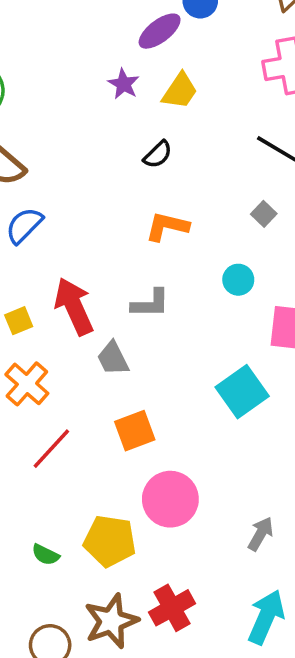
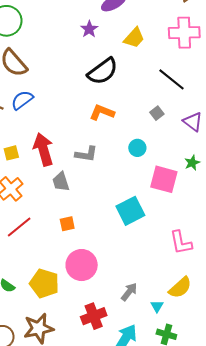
yellow trapezoid: (180, 91) -> (134, 38), moved
black semicircle: (158, 154) -> (103, 71), size x1.8
orange square: (135, 431) -> (67, 224), size x0.7
red cross: (172, 608) -> (94, 316), moved

